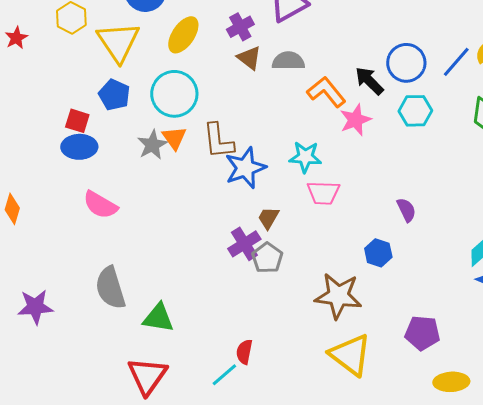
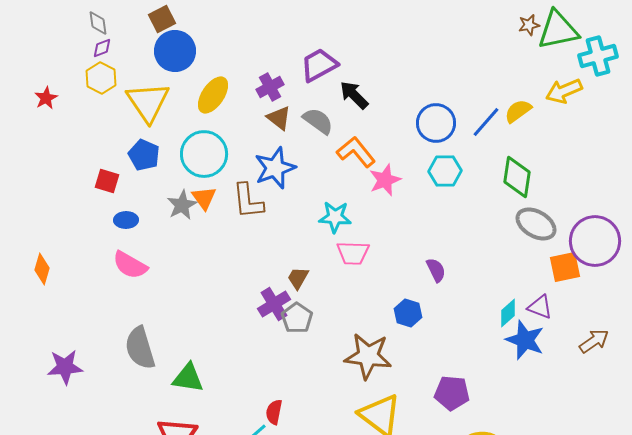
gray semicircle: (288, 61) -> (318, 121), turned 36
black arrow: (369, 81) -> (354, 95), moved
blue ellipse: (79, 147) -> (126, 220), moved, size x0.7
blue star: (245, 168) -> (275, 168), moved

